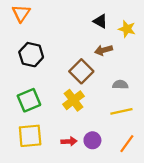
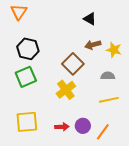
yellow star: (127, 29) -> (114, 50), moved
green square: (29, 100) -> (26, 77), moved
orange line: (127, 144) -> (103, 132), moved

